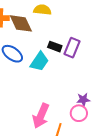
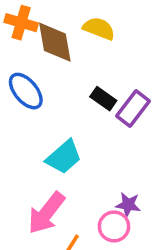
cyan trapezoid: (39, 62) -> (64, 157), moved

